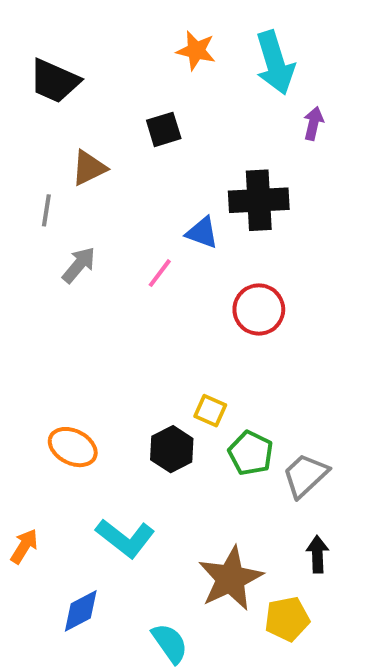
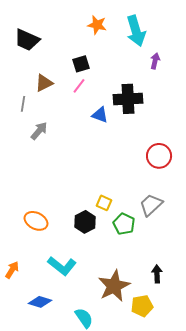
pink line: (160, 273) -> (79, 86), moved
red circle: (259, 309) -> (159, 156), moved
gray trapezoid: (305, 475) -> (151, 205), moved
blue diamond: (81, 611) -> (40, 302), turned 45

